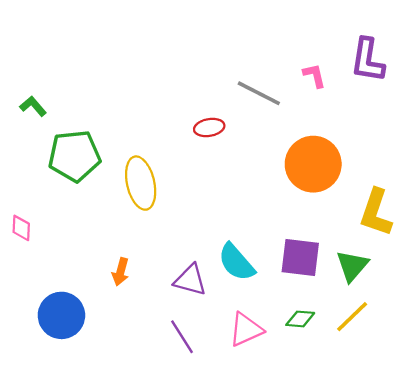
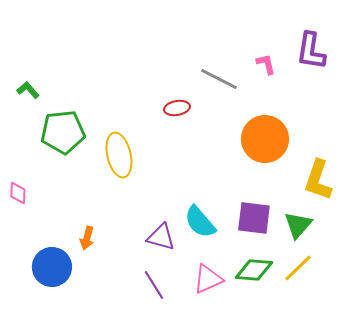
orange arrow: (121, 272) -> (87, 238), moved
green diamond: (300, 319) -> (254, 270), size x1.5

